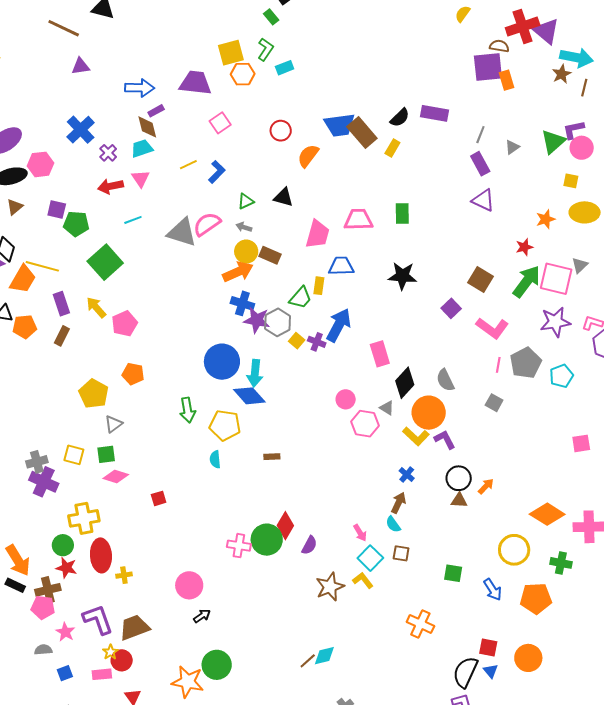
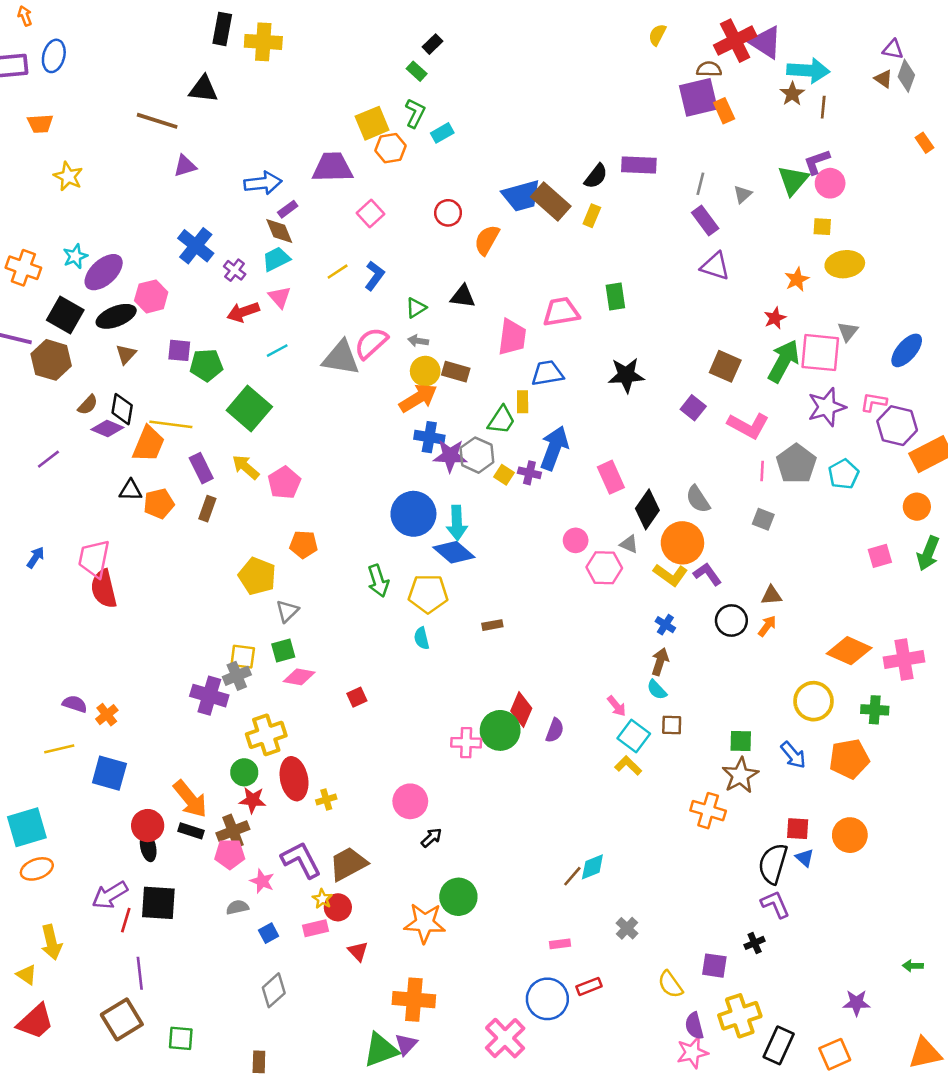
gray cross: (37, 462) -> (237, 676), moved
brown triangle: (459, 500) -> (771, 595), moved
brown star: (330, 587) -> (740, 775), moved

